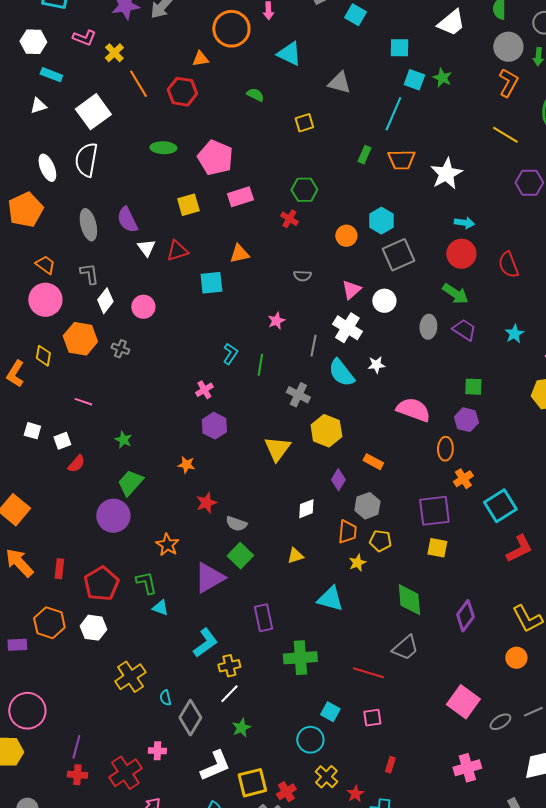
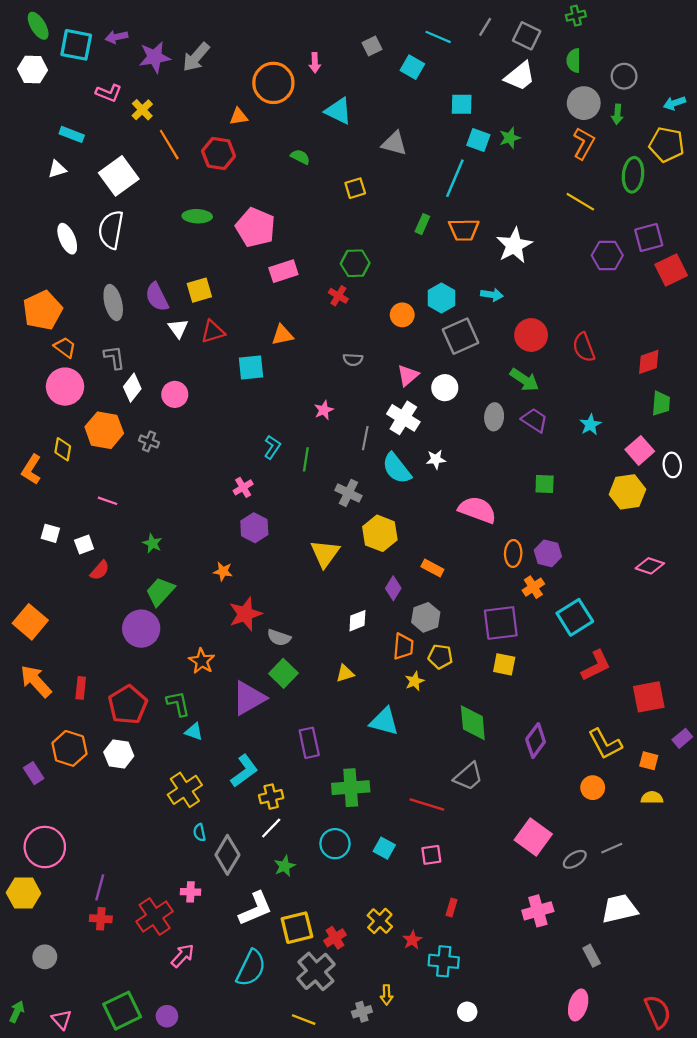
white hexagon: (33, 42) -> (32, 69), moved
green star: (442, 78) -> (510, 138), turned 30
yellow square: (188, 205) -> (199, 290), moved
orange pentagon: (25, 210) -> (43, 310), moved
cyan arrow: (464, 223) -> (492, 295), moved
purple hexagon: (466, 420) -> (548, 553), moved
red star: (206, 503) -> (245, 614), size x1.4
purple rectangle: (17, 645) -> (34, 773), turned 60
yellow cross: (130, 677) -> (185, 790), moved
cyan circle: (310, 740) -> (335, 844), moved

